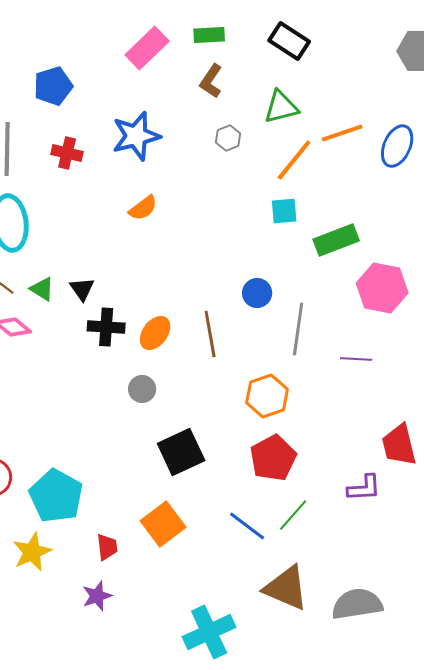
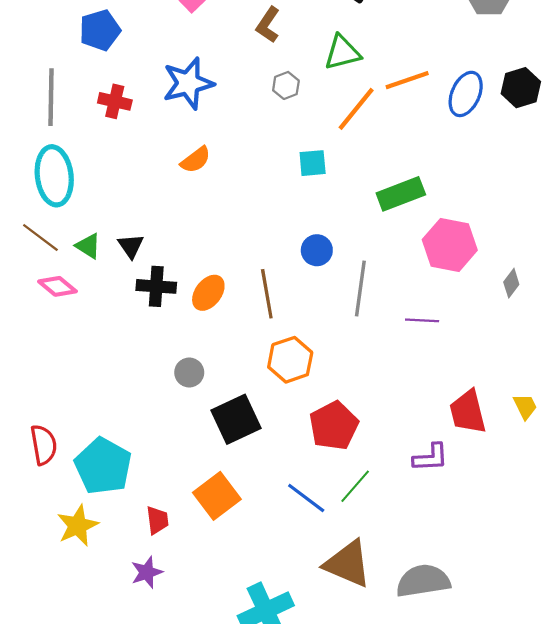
cyan square: (284, 211) -> (313, 163), moved
gray circle: (142, 389) -> (189, 372), moved
orange hexagon: (267, 396) -> (290, 360), moved

